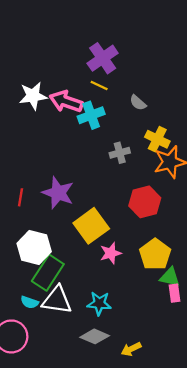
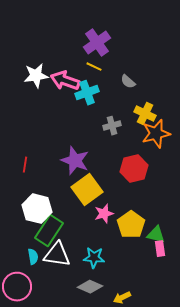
purple star: (58, 193) -> (75, 161), moved
yellow pentagon: (155, 254) -> (131, 225), moved
cyan semicircle: (30, 302) -> (33, 257), turned -119

